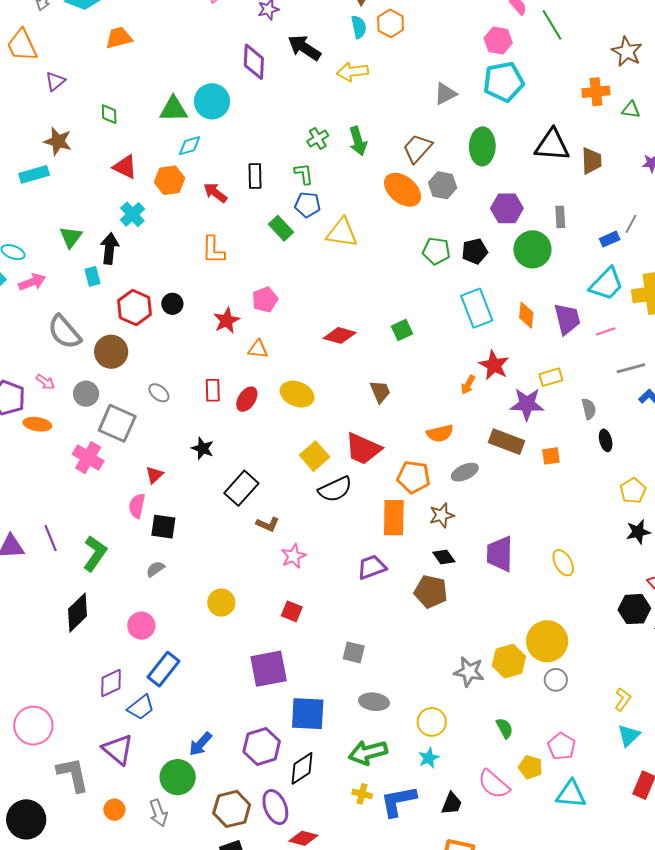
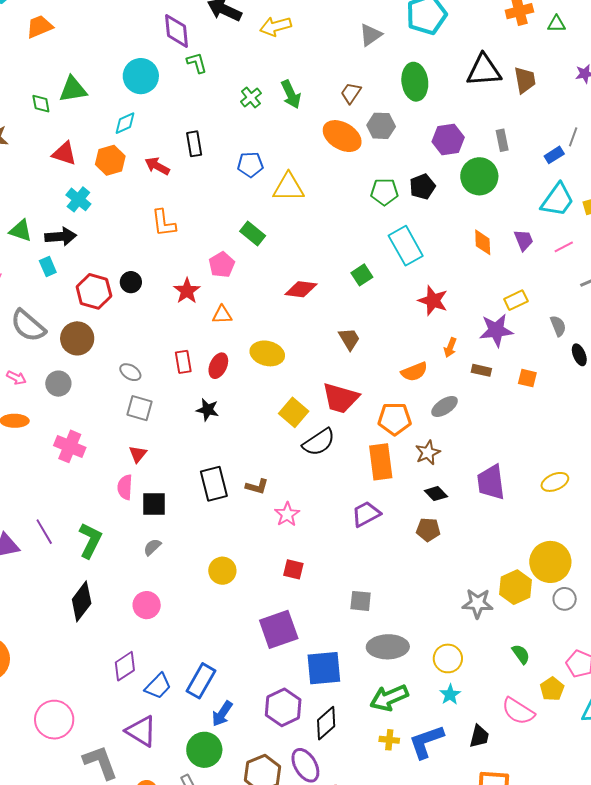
green triangle: (174, 109) -> (73, 89), moved
brown trapezoid: (417, 148) -> (351, 93), size x0.7
green L-shape: (304, 174) -> (197, 63), moved
green rectangle: (281, 228) -> (253, 234), moved
green triangle: (71, 237) -> (21, 231), turned -40
black arrow: (109, 249) -> (61, 237), turned 88
cyan rectangle: (477, 308) -> (406, 246), moved
purple trapezoid: (567, 319) -> (524, 240), size x0.7
red star: (494, 365) -> (433, 301), moved
orange arrow: (468, 385) -> (450, 347), moved
gray square: (117, 423) -> (140, 408), moved, size x0.7
brown rectangle: (506, 442) -> (481, 370), size x0.6
black star: (203, 448) -> (208, 410), moved
orange square: (551, 456) -> (527, 378), turned 30
black rectangle: (241, 488) -> (214, 484), moved, turned -48
yellow ellipse: (563, 563) -> (555, 482), turned -76
brown pentagon: (431, 592) -> (428, 530), size x0.7
blue rectangle: (163, 669) -> (201, 681), moved
gray ellipse: (374, 702) -> (388, 647), size x1.4
yellow pentagon: (530, 767) -> (552, 689), turned 30

